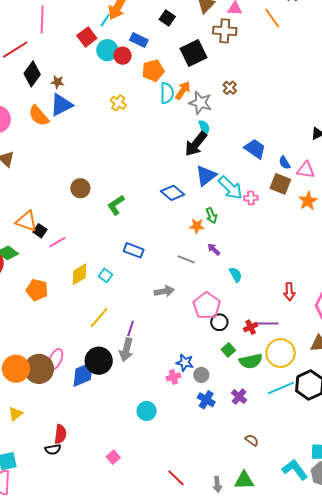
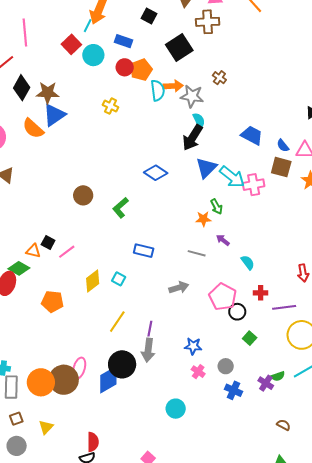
red circle: (123, 56) -> (125, 67), moved
brown star: (57, 82) -> (48, 93), size x1.6
orange arrow: (183, 90) -> (173, 86), turned 60
blue diamond: (173, 193) -> (156, 173), moved
pink cross: (251, 198) -> (254, 185), size x1.5
orange triangle: (27, 221) -> (33, 251), moved, size x0.7
red cross: (251, 327) -> (261, 293), moved, turned 32
green semicircle: (251, 361) -> (278, 376), moved, size x0.6
blue star: (185, 363) -> (193, 346), moved
pink cross: (173, 377) -> (198, 372), turned -32

